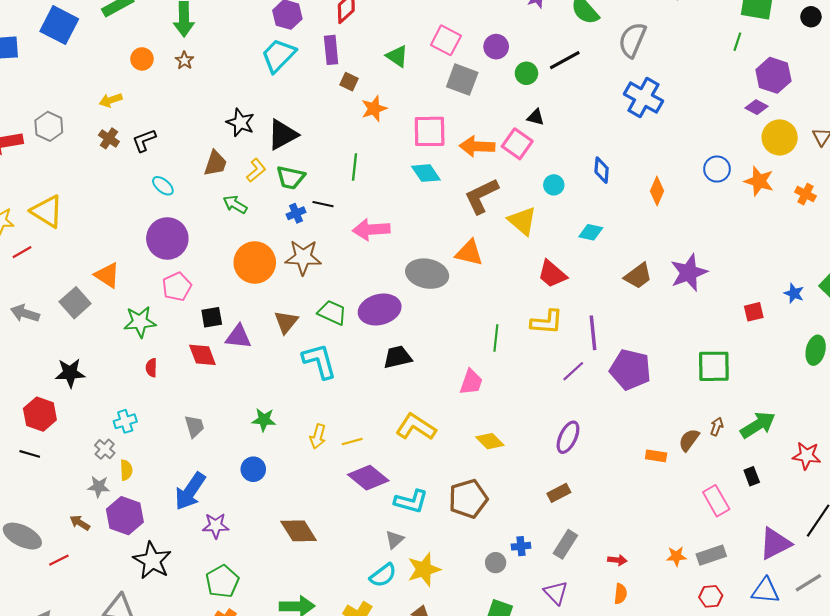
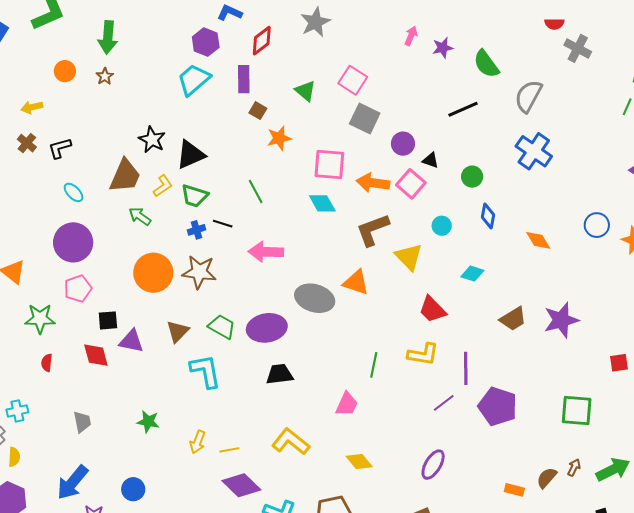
purple circle: (496, 47) -> (403, 144), moved
green circle: (526, 73) -> (472, 177), moved
brown trapezoid: (215, 163) -> (125, 176), size x1.4
green line: (355, 167) -> (256, 192), turned -40
orange diamond: (657, 191) -> (538, 240), turned -60
blue circle: (253, 469) -> (133, 489), moved

